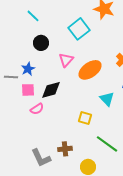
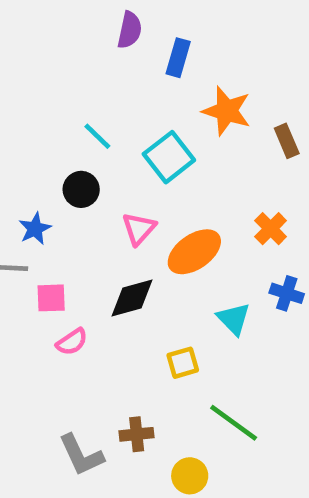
cyan line: (33, 16) -> (97, 136), moved
blue star: (28, 69) -> (35, 229), moved
black diamond: (51, 90) -> (132, 298), moved
yellow square: (85, 118) -> (183, 363), turned -32

